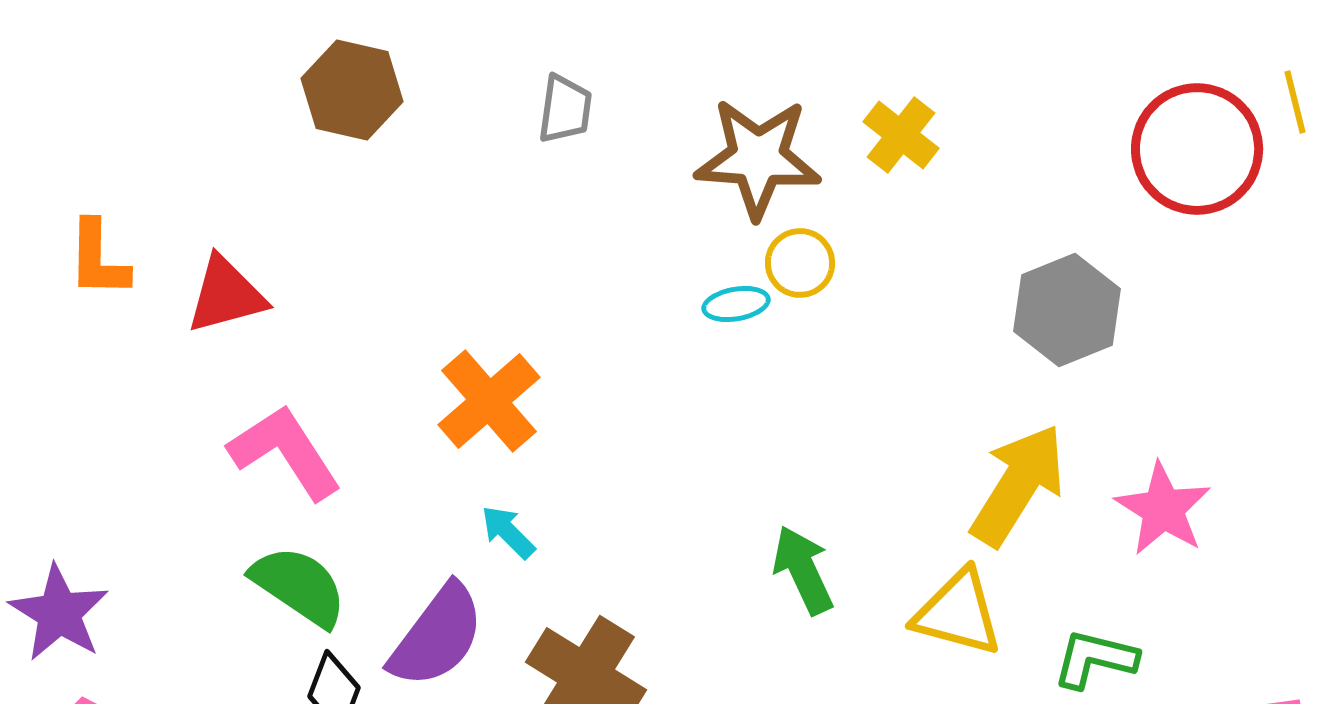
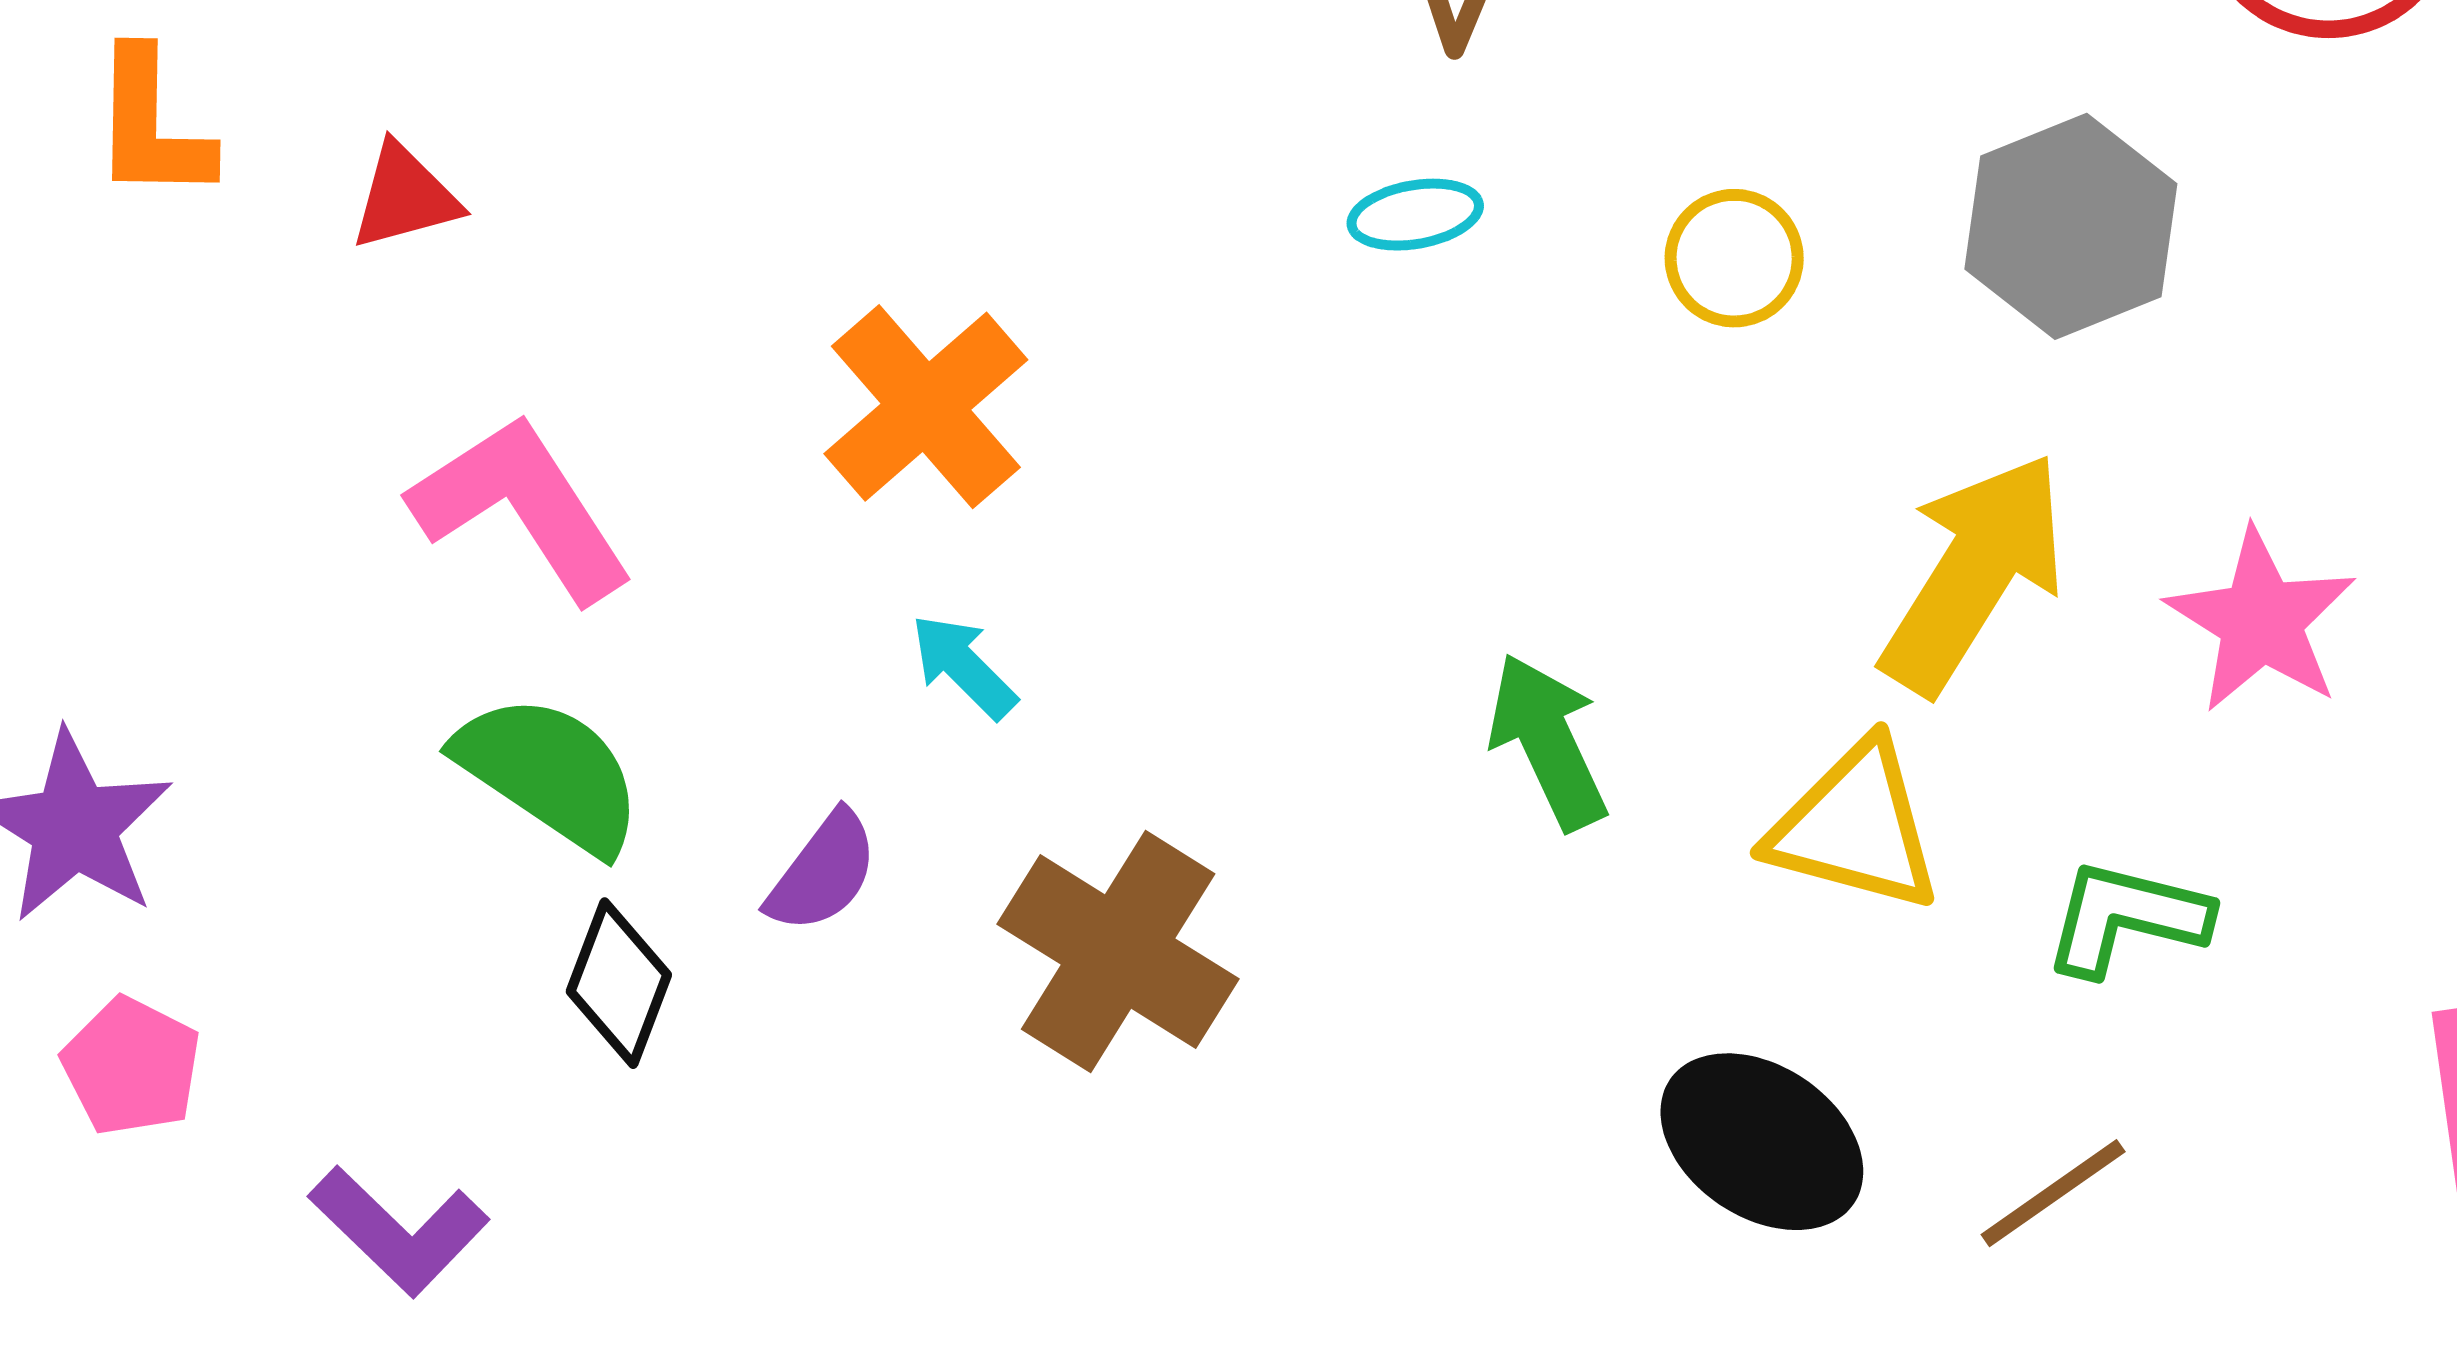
yellow circle: (800, 263) -> (1734, 258), moved
red triangle: (226, 295) -> (405, 197), size x0.7
purple semicircle: (437, 636) -> (823, 872), size x0.6

